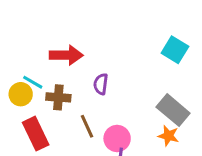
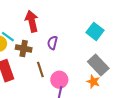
cyan square: (175, 50) -> (95, 31), moved
red arrow: (66, 55) -> (32, 21), turned -110

